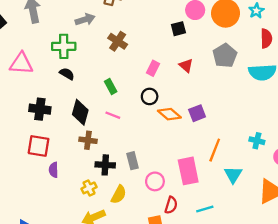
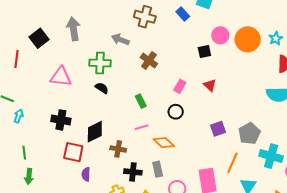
gray arrow: (85, 19) -> (120, 40), turned -144
gray pentagon: (225, 56) -> (249, 134), moved
black cross: (40, 109) -> (61, 120), moved
black diamond: (80, 112) -> (95, 132), moved, turned 45
orange diamond: (169, 114) -> (164, 143), moved
pink line: (113, 115) -> (142, 127), turned -40
cyan cross: (257, 141) -> (271, 156), size x1.6

